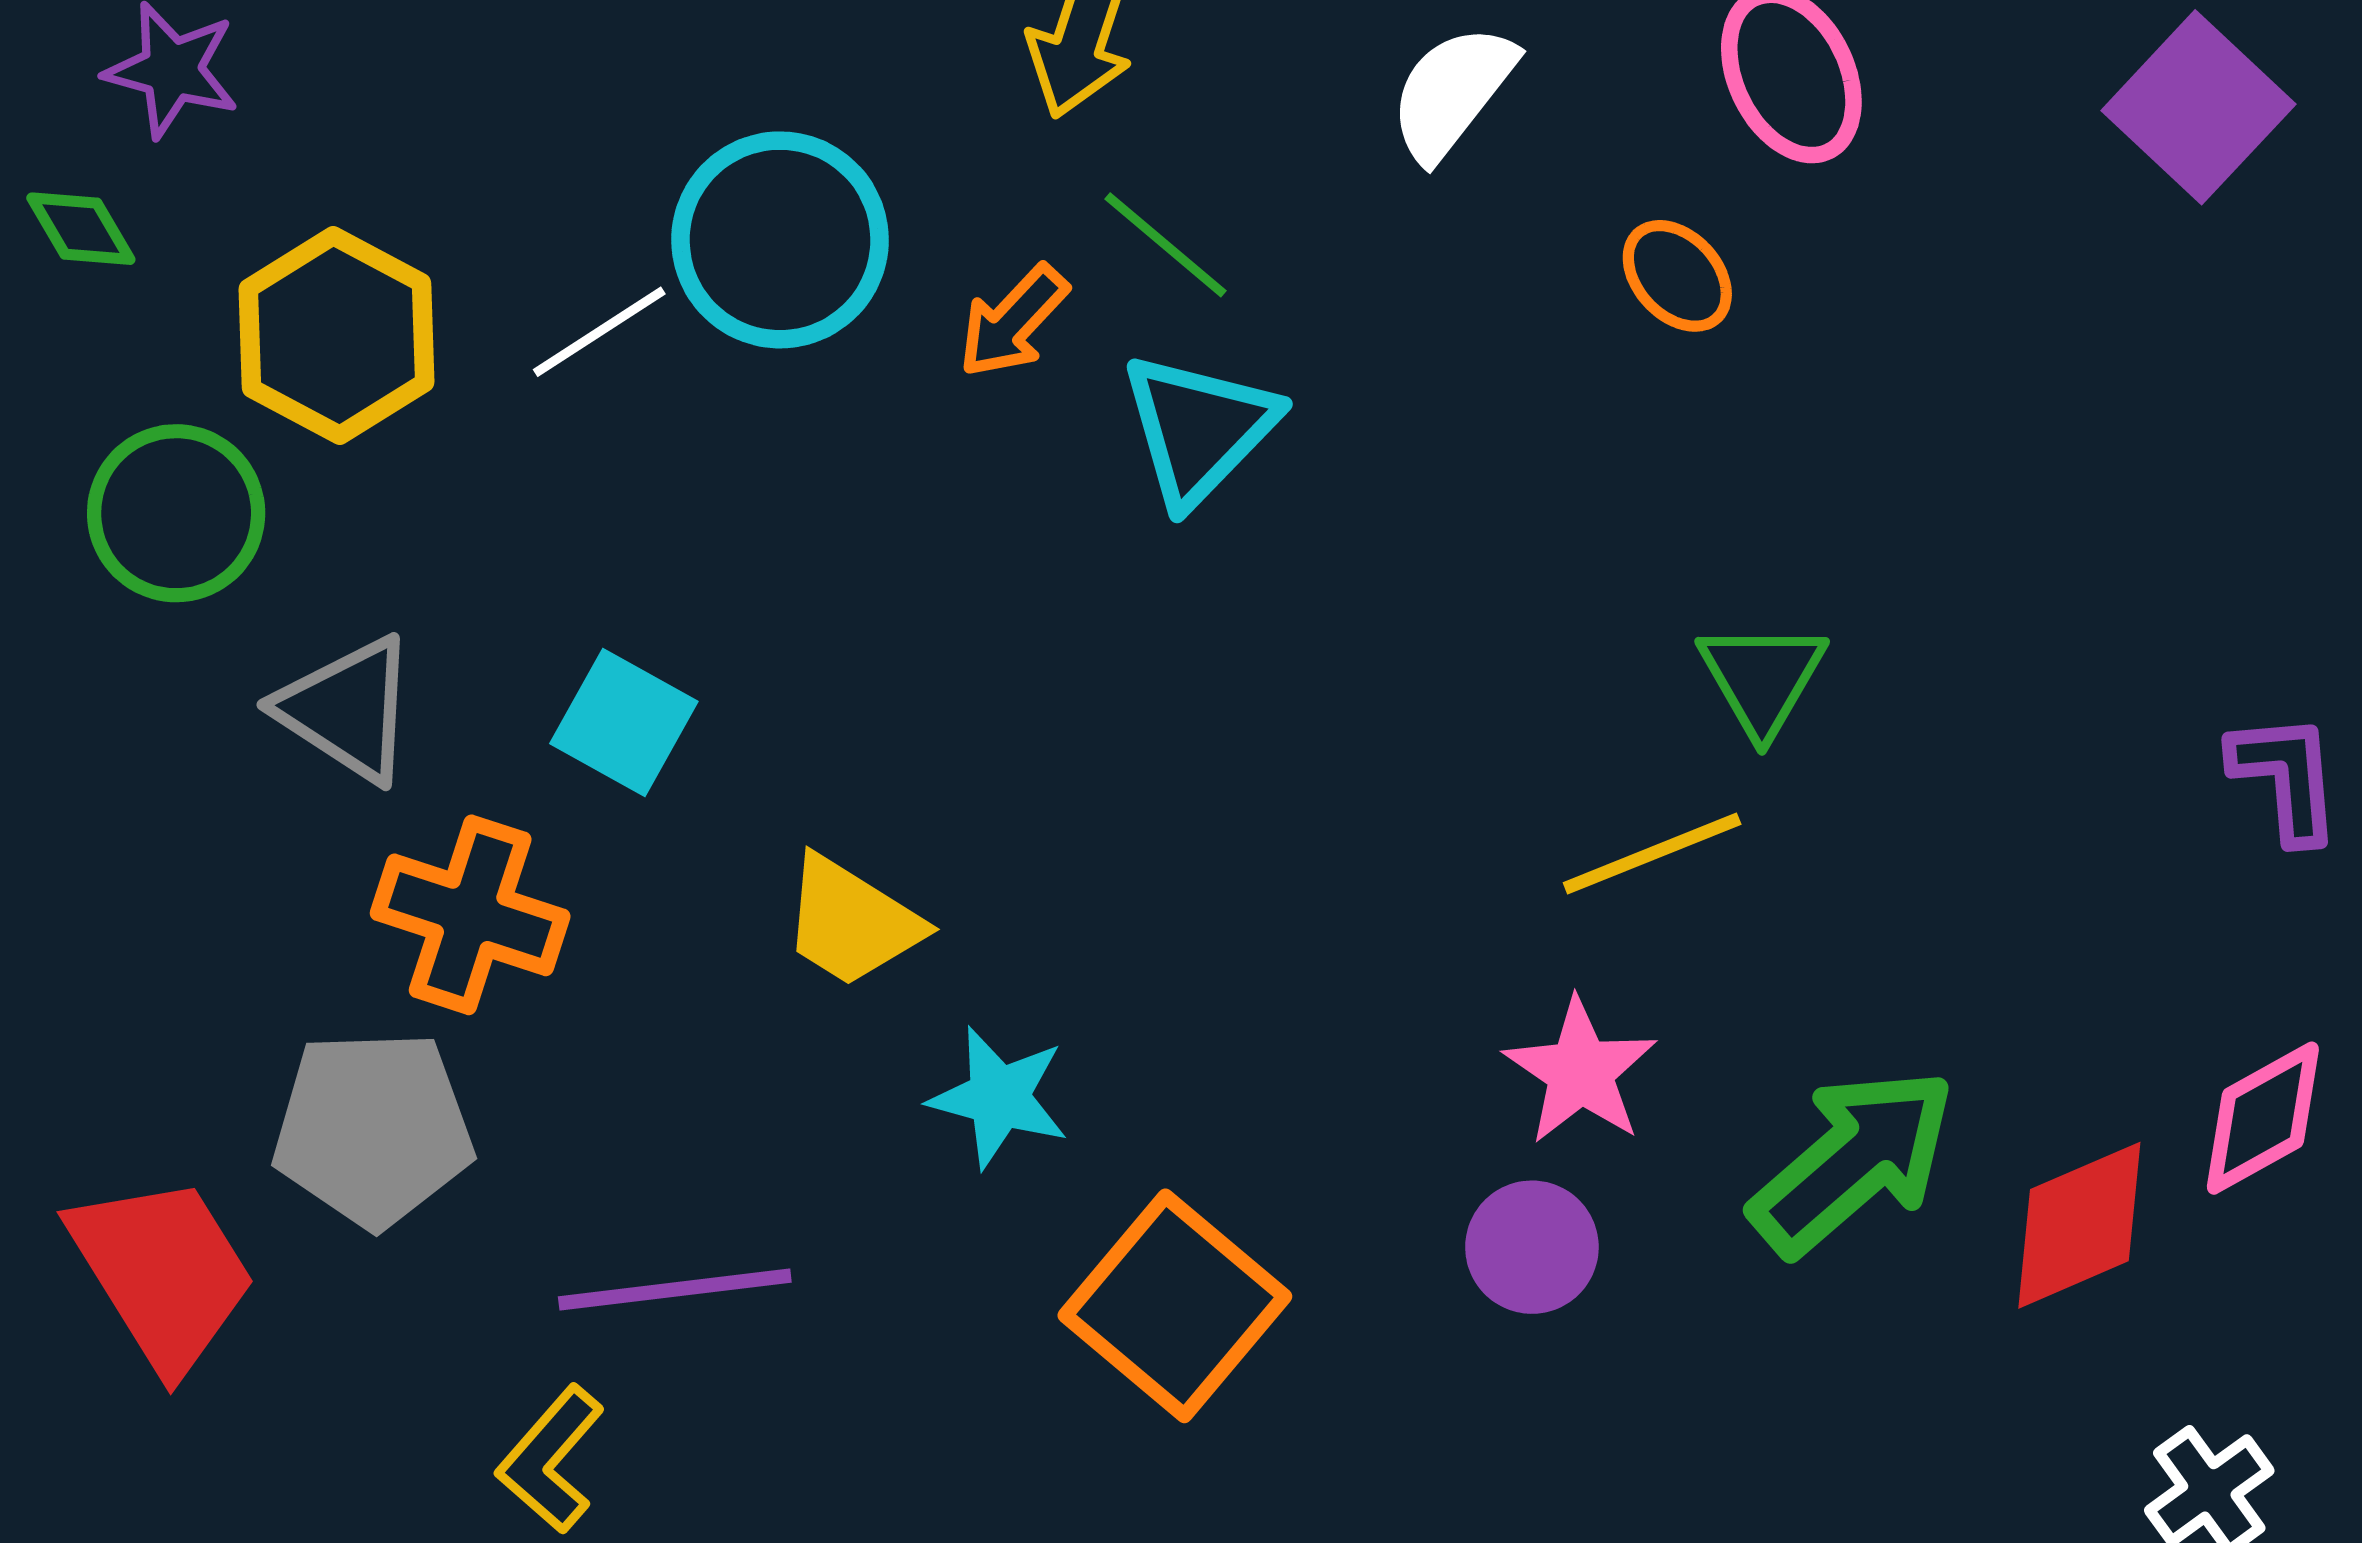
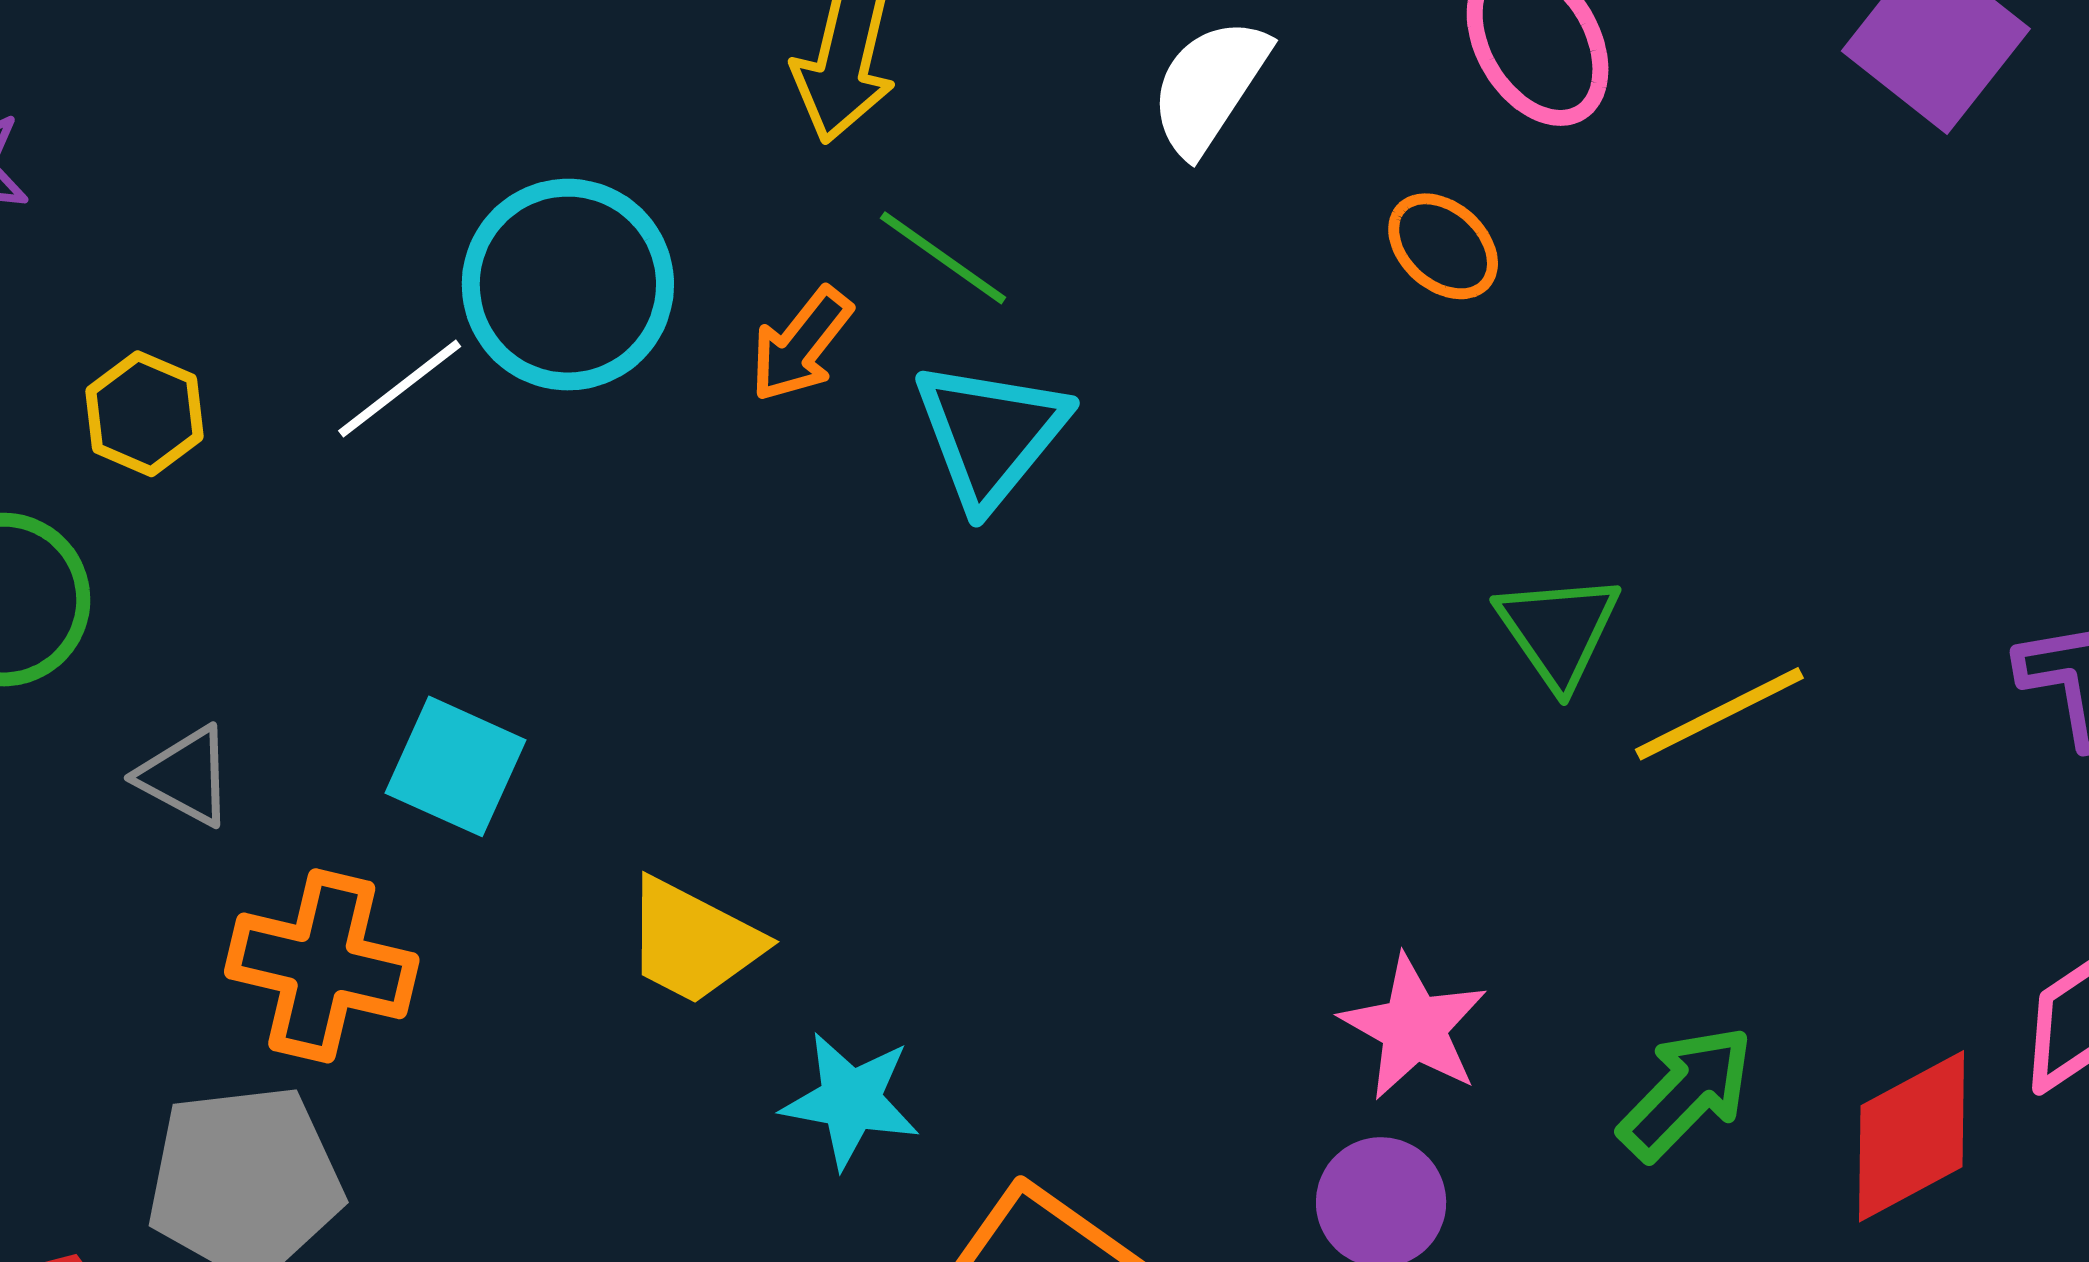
yellow hexagon: (336, 335) -> (145, 414), size x0.6
gray triangle: (347, 709) -> (186, 776), size x0.7
yellow line: (1652, 854) -> (1719, 714), moved
green arrow: (1853, 1161) -> (1686, 1093), size x0.7

